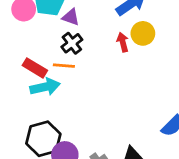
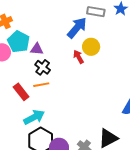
red rectangle: (35, 68) -> (21, 92), turned 36
cyan arrow: (45, 87) -> (34, 117), moved

